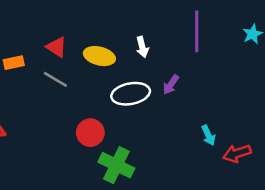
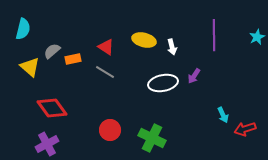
yellow ellipse: (99, 56) -> (144, 40), moved
red circle: (90, 133) -> (110, 130), moved

